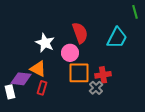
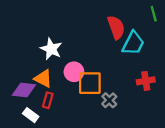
red semicircle: (80, 33) -> (116, 27), moved
pink circle: (70, 53) -> (74, 72), moved
red cross: (103, 75) -> (146, 81), moved
white rectangle: (10, 92) -> (31, 115), moved, turned -40

